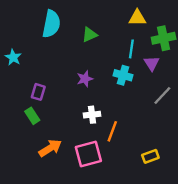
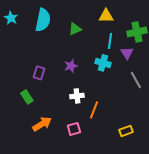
yellow triangle: (137, 18) -> (106, 16), moved
cyan star: (13, 57) -> (11, 18), moved
purple rectangle: (38, 92) -> (39, 73), moved
gray line: (162, 96) -> (136, 80), turned -72
pink square: (88, 154) -> (74, 129), size x0.6

